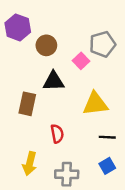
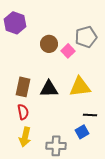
brown circle: (46, 45) -> (49, 44), moved
black triangle: (54, 81) -> (49, 89), moved
red semicircle: (57, 134) -> (23, 112), moved
blue square: (107, 166) -> (82, 132), moved

